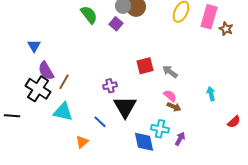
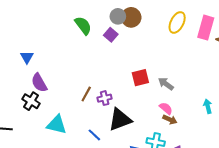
brown line: (64, 82) -> (86, 94), moved
black cross: (38, 89) -> (31, 101), size x0.7
black triangle: (125, 107) -> (120, 120), turned 40

